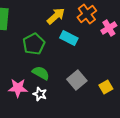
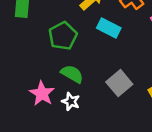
pink star: (18, 88) -> (42, 94), turned 30

